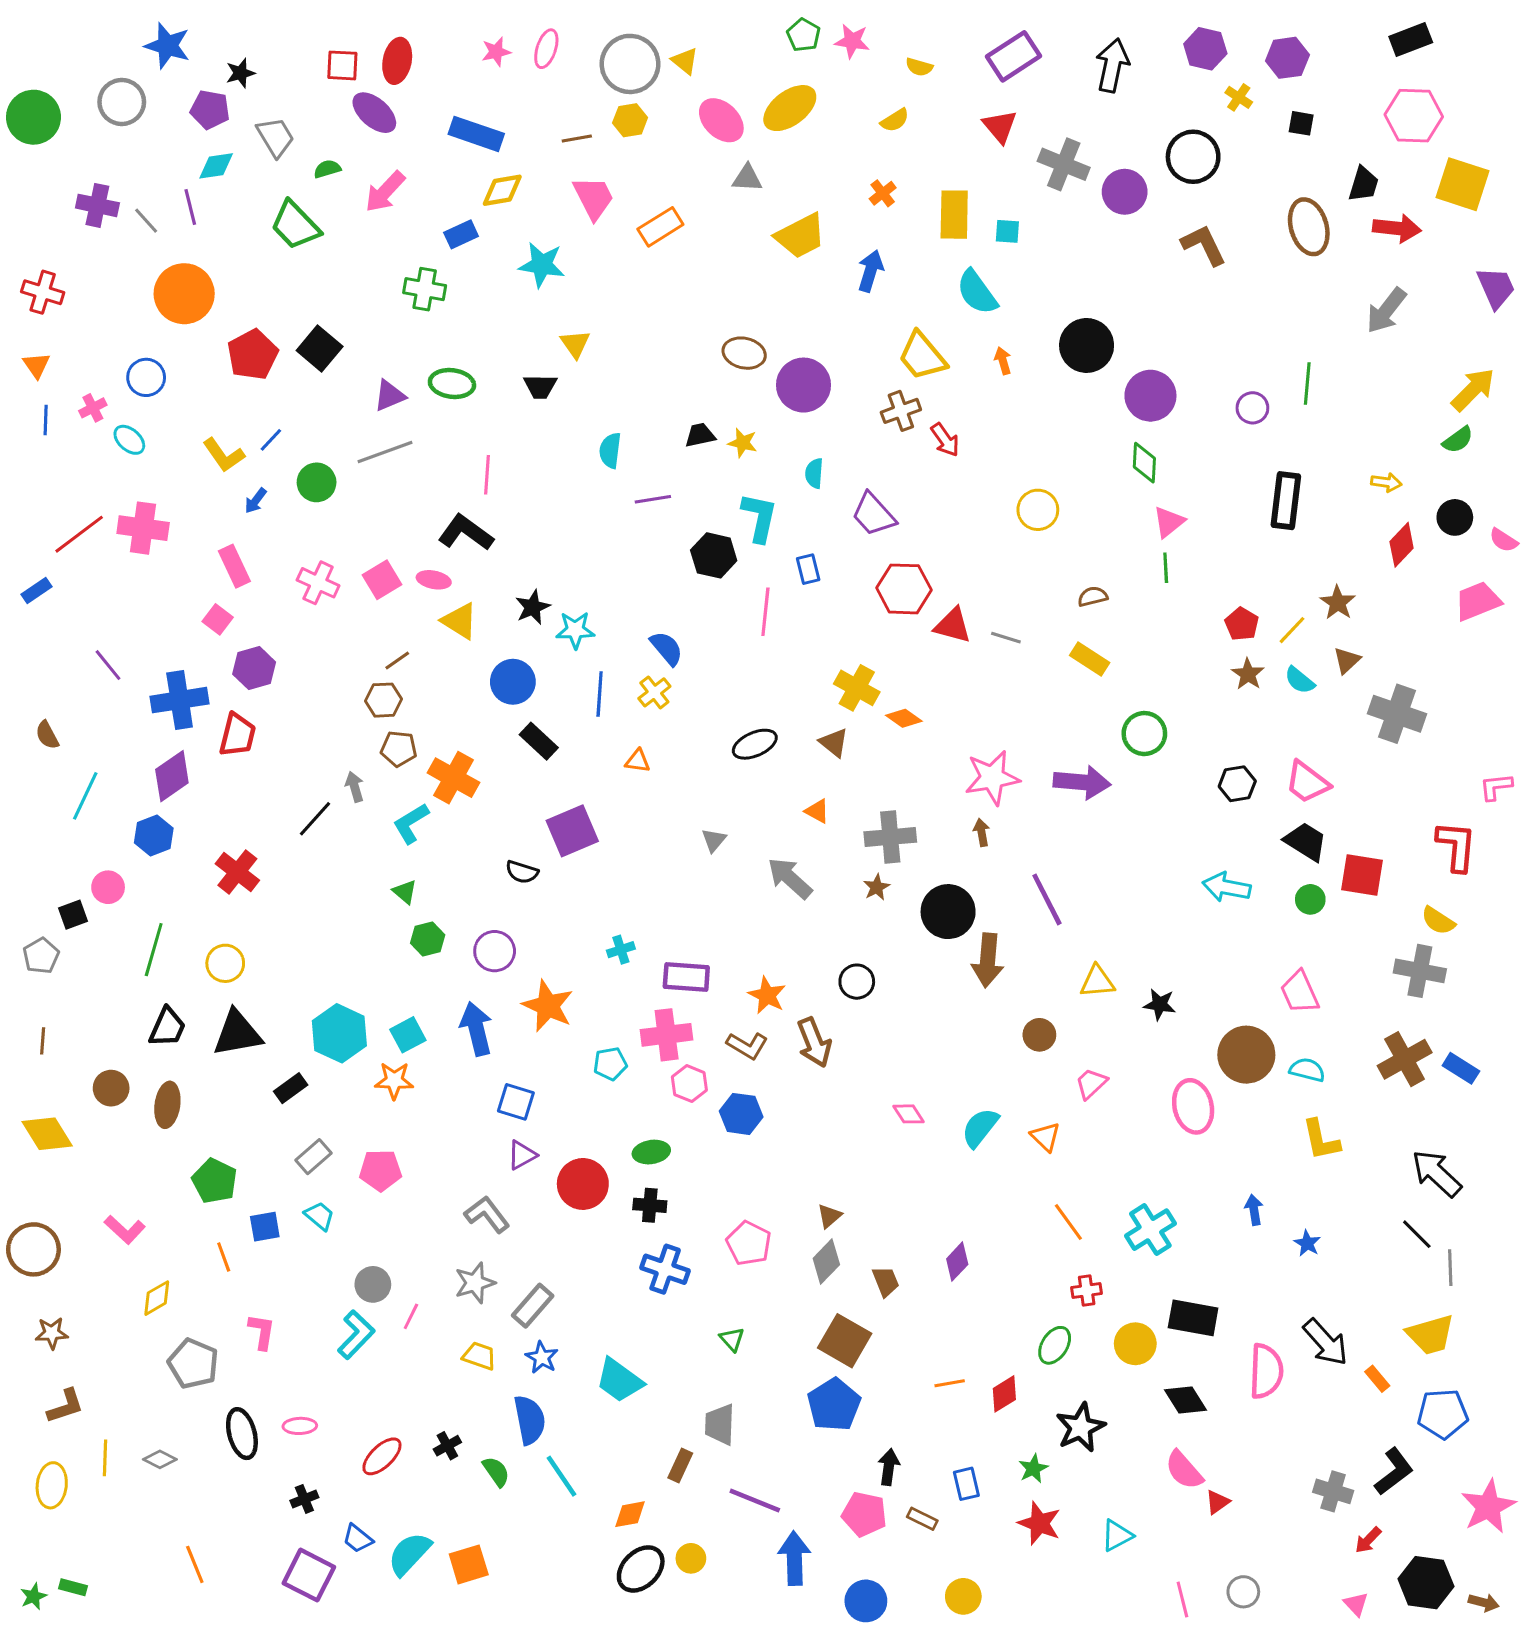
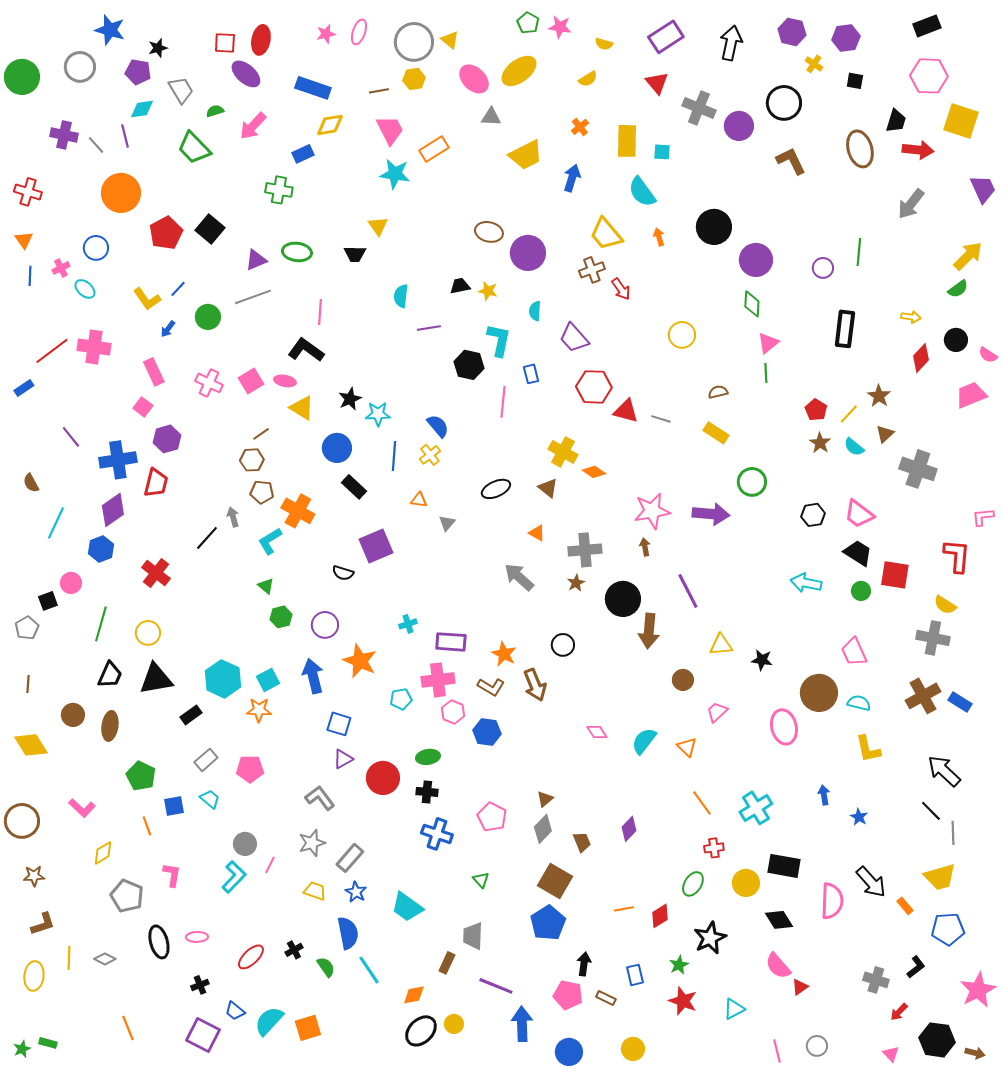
cyan star: (542, 265) -> (395, 174), moved
gray triangle: (714, 840) -> (447, 523), moved
black L-shape: (1394, 1472) -> (916, 967), size x0.7

